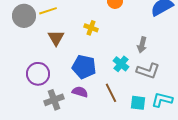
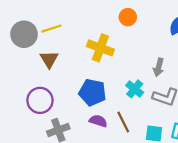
yellow cross: (91, 28) -> (100, 48), size x1.6
brown triangle: (56, 38) -> (49, 59), moved
purple semicircle: (80, 92) -> (98, 121), moved

